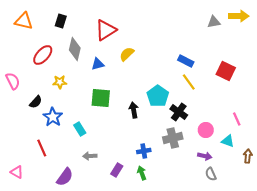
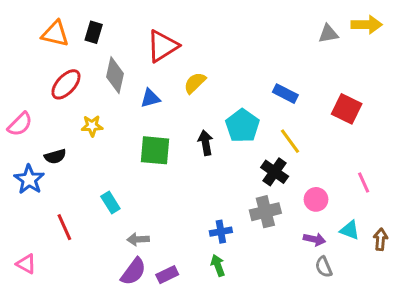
orange triangle: (24, 21) -> (55, 34), moved
pink semicircle: (13, 81) -> (20, 124), turned 72
yellow line: (189, 82) -> (290, 141), moved
cyan pentagon: (158, 96) -> (242, 126), moved
black semicircle: (36, 102) -> (55, 156), turned 32
black arrow: (134, 110) -> (206, 143), moved
blue star: (53, 117) -> (29, 179), moved
cyan rectangle: (80, 129) -> (110, 202), moved
cyan triangle: (228, 141) -> (350, 230), moved
purple rectangle: (117, 170) -> (167, 275), moved, turned 32
purple semicircle: (65, 177) -> (133, 272), moved

